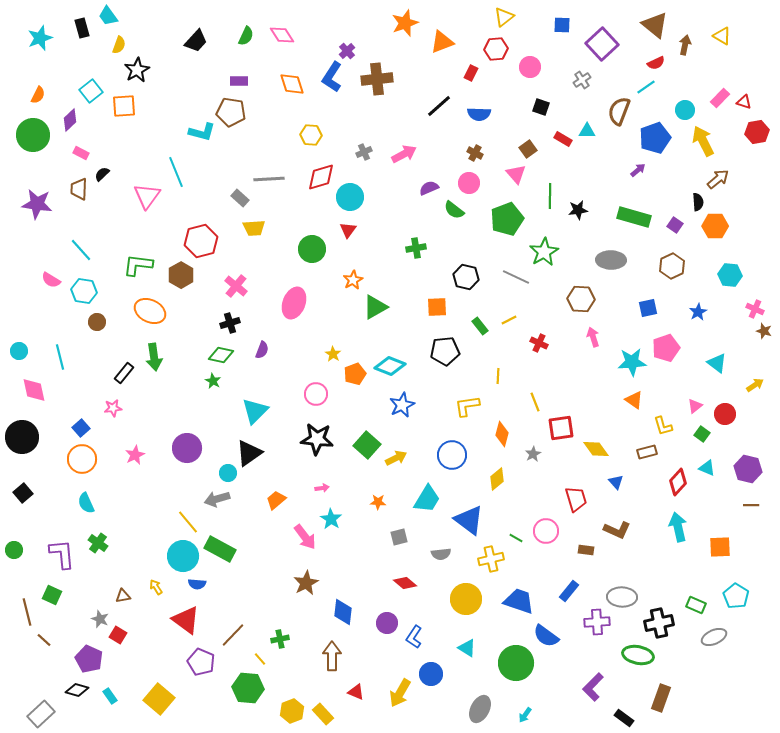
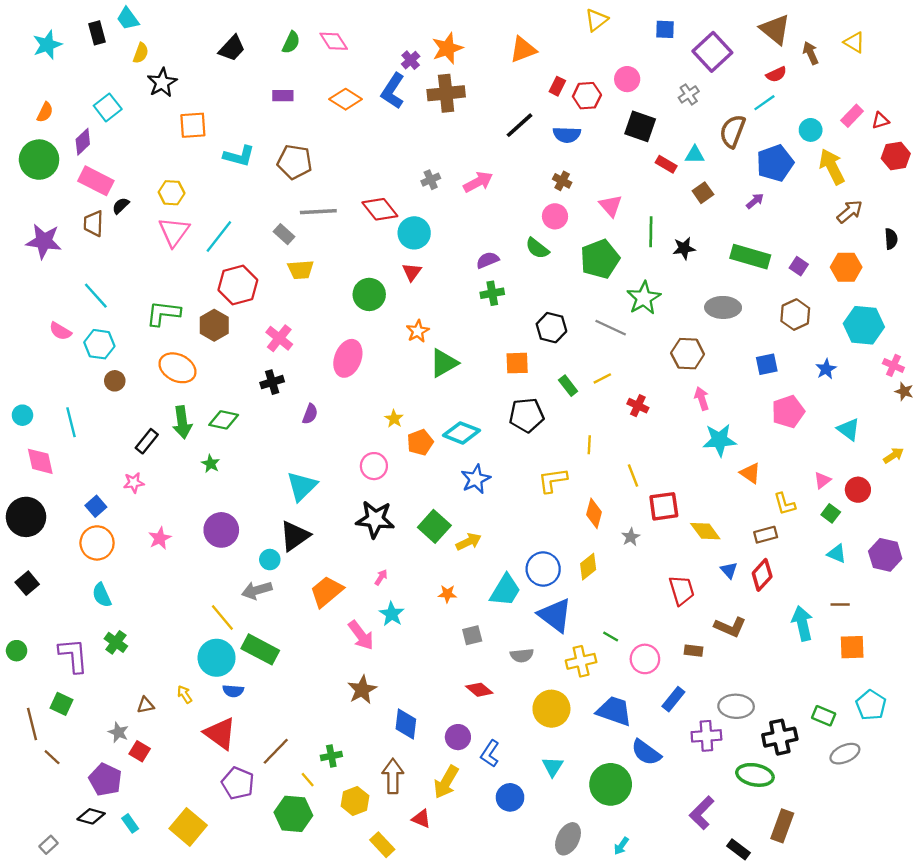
orange star: (405, 23) -> (447, 48), moved
brown arrow: (685, 45) -> (811, 53), turned -36
red hexagon: (496, 49) -> (587, 96), moved
orange diamond: (292, 84) -> (346, 99), turned -40
red triangle: (744, 102) -> (880, 120), turned -35
orange square: (124, 106) -> (193, 125), moved
black square: (541, 107) -> (640, 126), size x1.5
brown pentagon: (231, 112) -> (295, 162), moved
yellow hexagon: (311, 135) -> (172, 193), moved
brown square: (528, 149) -> (703, 193), moved
pink rectangle: (81, 153) -> (96, 181), size x1.8
cyan line: (176, 172) -> (219, 236), moved, turned 60
red diamond: (321, 177) -> (380, 209), turned 68
purple semicircle: (429, 188) -> (488, 260), moved
black semicircle: (698, 202) -> (891, 239), moved
cyan hexagon: (730, 275) -> (864, 325), size x1.4
green diamond: (221, 355) -> (224, 420), moved
cyan star: (632, 362) -> (719, 440), moved
green star: (213, 381) -> (211, 464), moved
blue circle: (452, 455) -> (543, 569), moved
red diamond: (678, 482) -> (762, 575), moved
pink arrow: (322, 488) -> (381, 577), turned -48
orange trapezoid: (276, 500) -> (327, 591), size x1.4
brown line: (751, 505) -> (840, 605), moved
pink circle: (546, 531) -> (645, 659), moved
cyan triangle: (467, 648) -> (553, 767), turned 30
yellow arrow: (400, 693) -> (446, 782), moved
yellow hexagon: (292, 711) -> (355, 801), moved
gray rectangle: (41, 714) -> (48, 845), size x0.6

